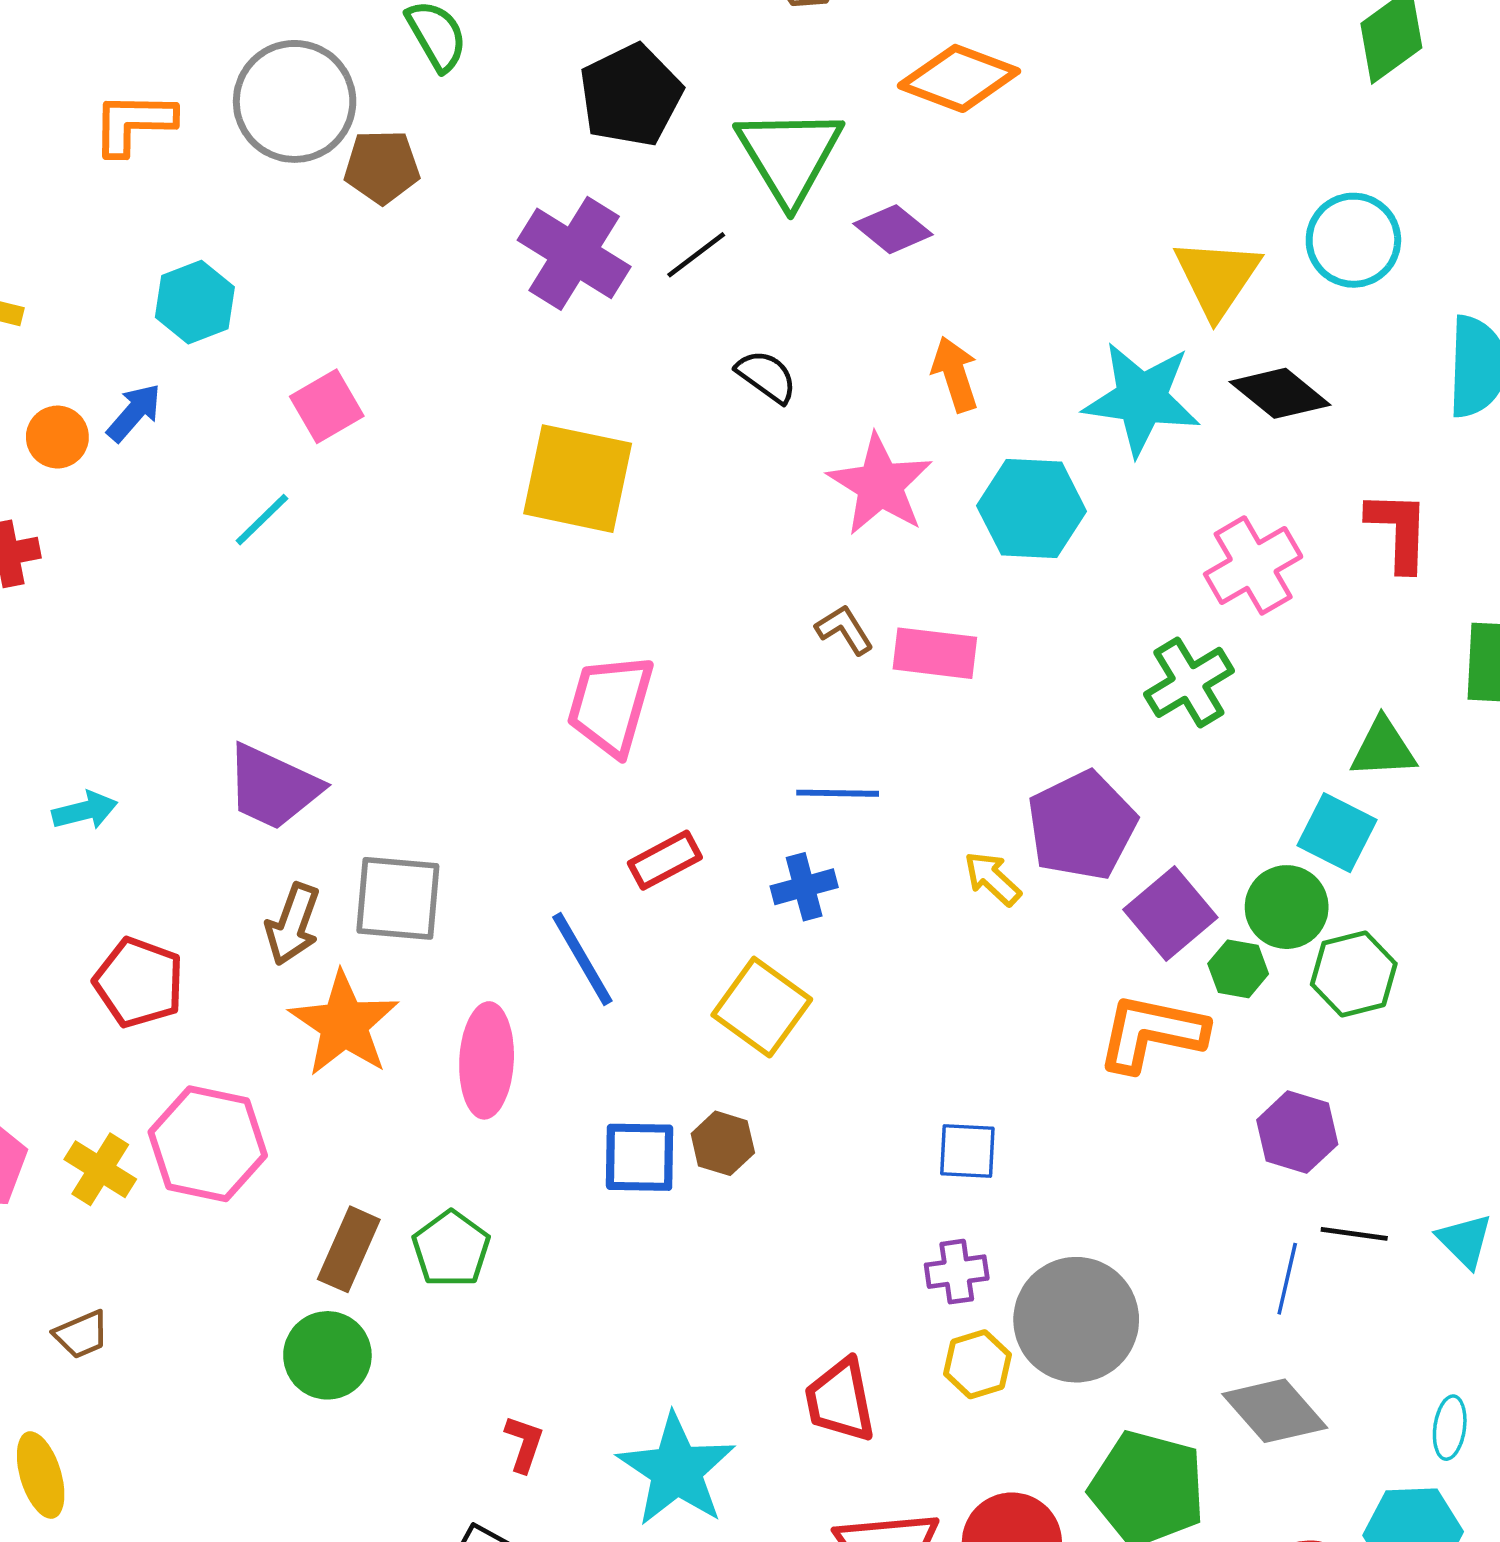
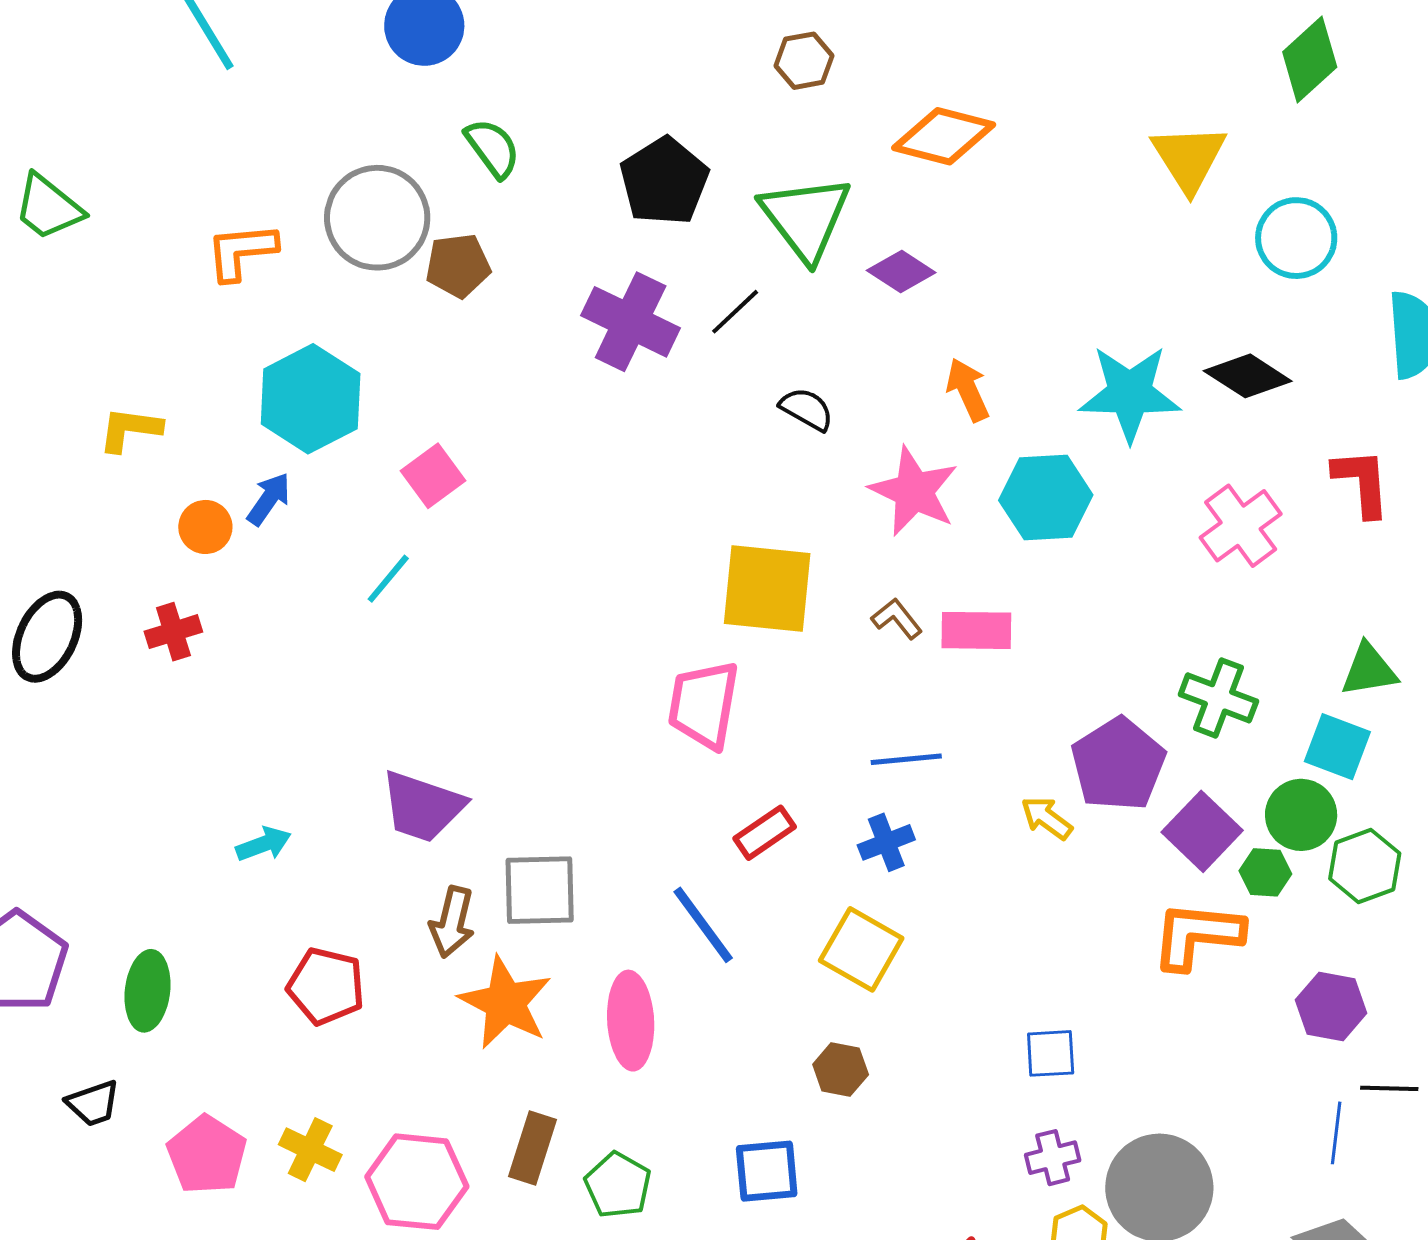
yellow triangle: (1217, 278) -> (1189, 158), moved
cyan hexagon: (195, 302) -> (311, 399), size x1.5
yellow square: (578, 479) -> (767, 589), moved
green cross: (1189, 682) -> (1218, 698), moved, turned -32
pink hexagon: (208, 1144) -> (417, 1182), moved
blue square: (640, 1157) -> (767, 1171), moved
brown rectangle: (349, 1249) -> (533, 1148), moved

